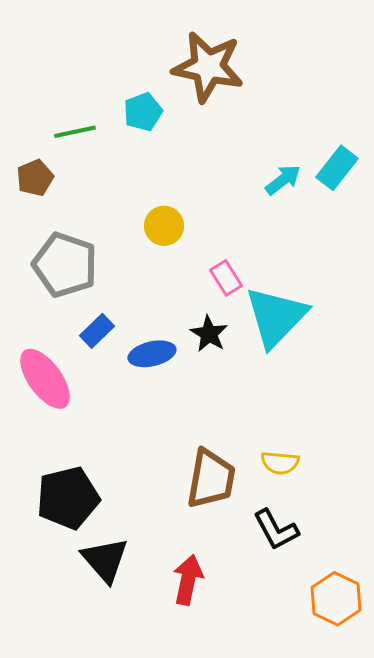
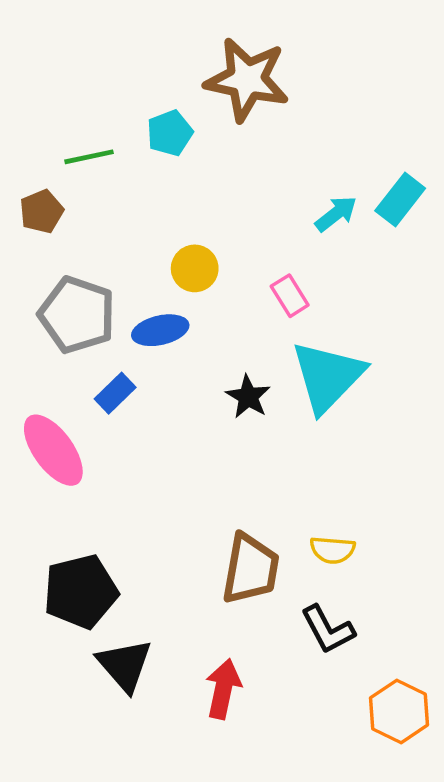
pink rectangle: (226, 278) -> (290, 296), moved
blue ellipse: (152, 354) -> (160, 330), moved

